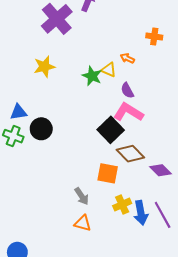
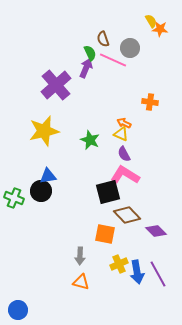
yellow star: (44, 67) -> (44, 131), size x1.4
yellow triangle: (109, 70) -> (121, 134), moved
blue triangle: (18, 112) -> (48, 176), moved
black square: (111, 130) -> (108, 192), turned 30
gray arrow: (82, 196) -> (80, 256), turned 36

